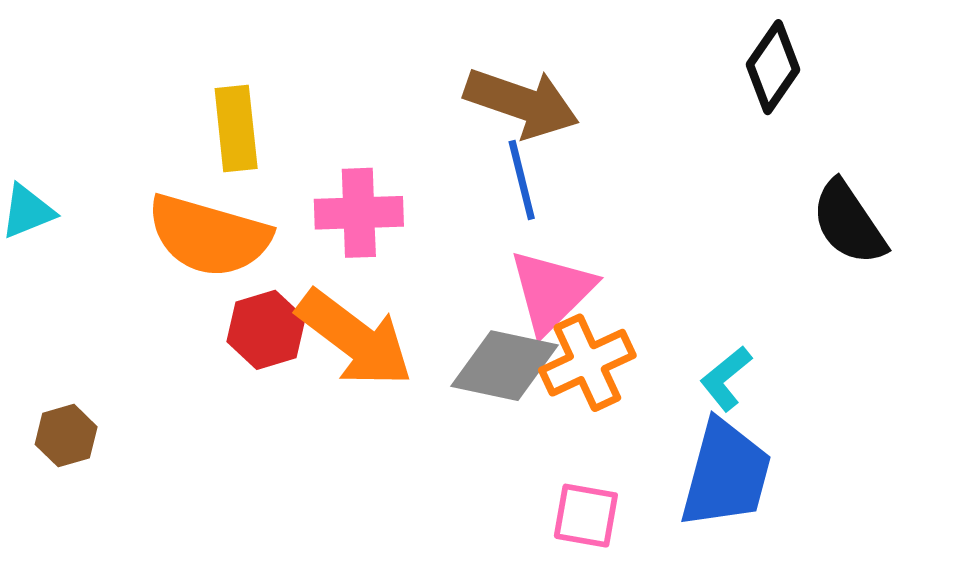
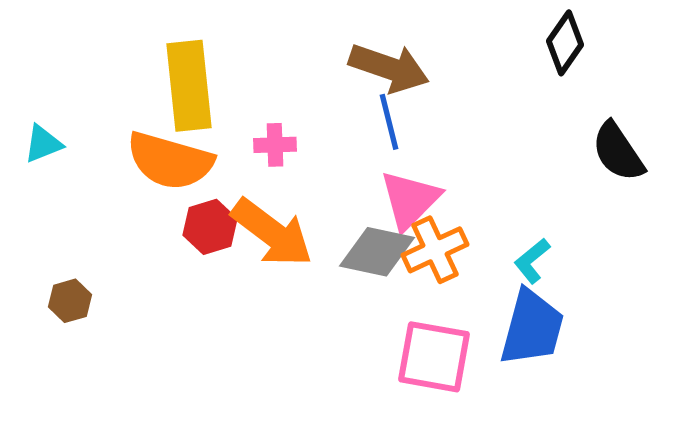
yellow rectangle: (236, 129) -> (189, 86), size x1.5
pink cross: (359, 213) -> (275, 145), size x0.7
pink square: (586, 516) -> (434, 357), size x1.6

